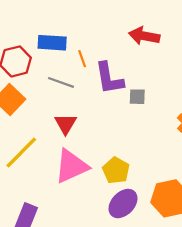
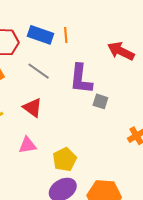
orange line: (82, 59) -> (66, 35), moved
red triangle: (66, 124) -> (33, 108), turned -40
pink triangle: (71, 166) -> (27, 145), size x0.6

